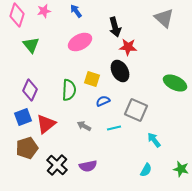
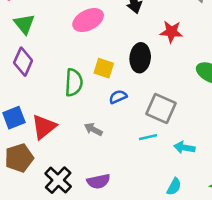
red star: (128, 47) -> (171, 32), moved
black ellipse: (120, 71) -> (140, 58), turned 35
purple diamond: (30, 90) -> (23, 62), moved
cyan line: (114, 128) -> (148, 137), moved
cyan arrow: (154, 140) -> (184, 148), turned -42

